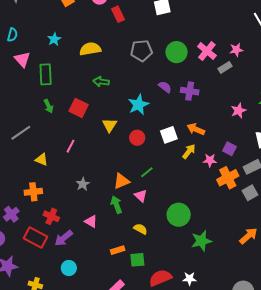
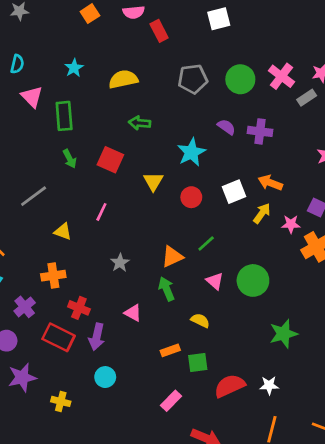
pink triangle: (141, 196) -> (215, 281), moved
green circle: (179, 215) -> (253, 280), moved
purple arrow: (64, 238) -> (97, 337), turned -36

